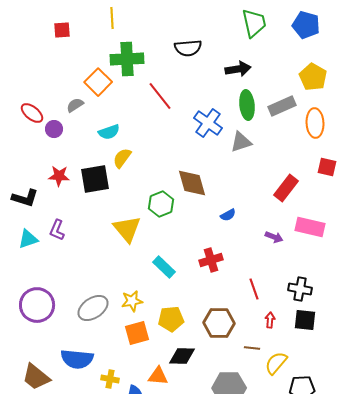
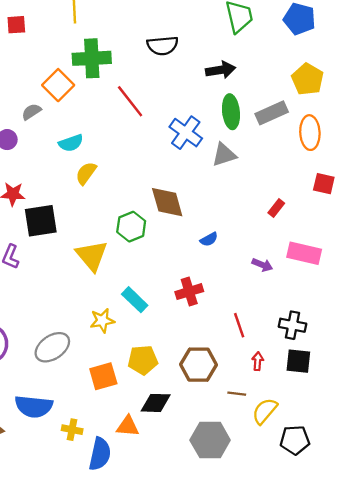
black square: (95, 179) -> (41, 221), moved
red rectangle: (286, 188) -> (276, 208), size x0.6
yellow star: (132, 301) -> (102, 321), moved

